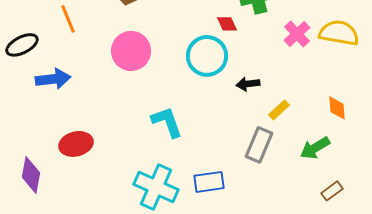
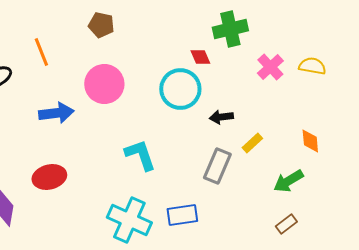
yellow semicircle: (339, 33) -> (312, 66), size x0.7
blue arrow: (53, 79) -> (56, 113), moved
gray rectangle: (259, 145) -> (217, 166), moved
brown rectangle: (332, 191) -> (286, 224), moved

